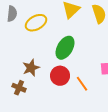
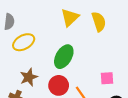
yellow ellipse: (36, 23) -> (24, 42), moved

